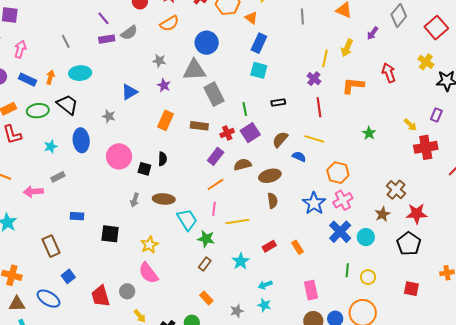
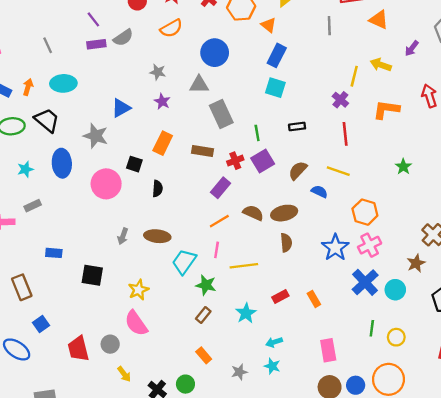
yellow arrow: (347, 48) -> (381, 65), turned 84
gray triangle: (194, 70) -> (199, 85), size x0.7
gray star: (109, 116) -> (96, 136), size x1.5
brown semicircle: (243, 165) -> (253, 213), moved, turned 36
black square: (144, 169) -> (134, 164), moved
cyan trapezoid: (187, 220) -> (184, 262), turned -115

